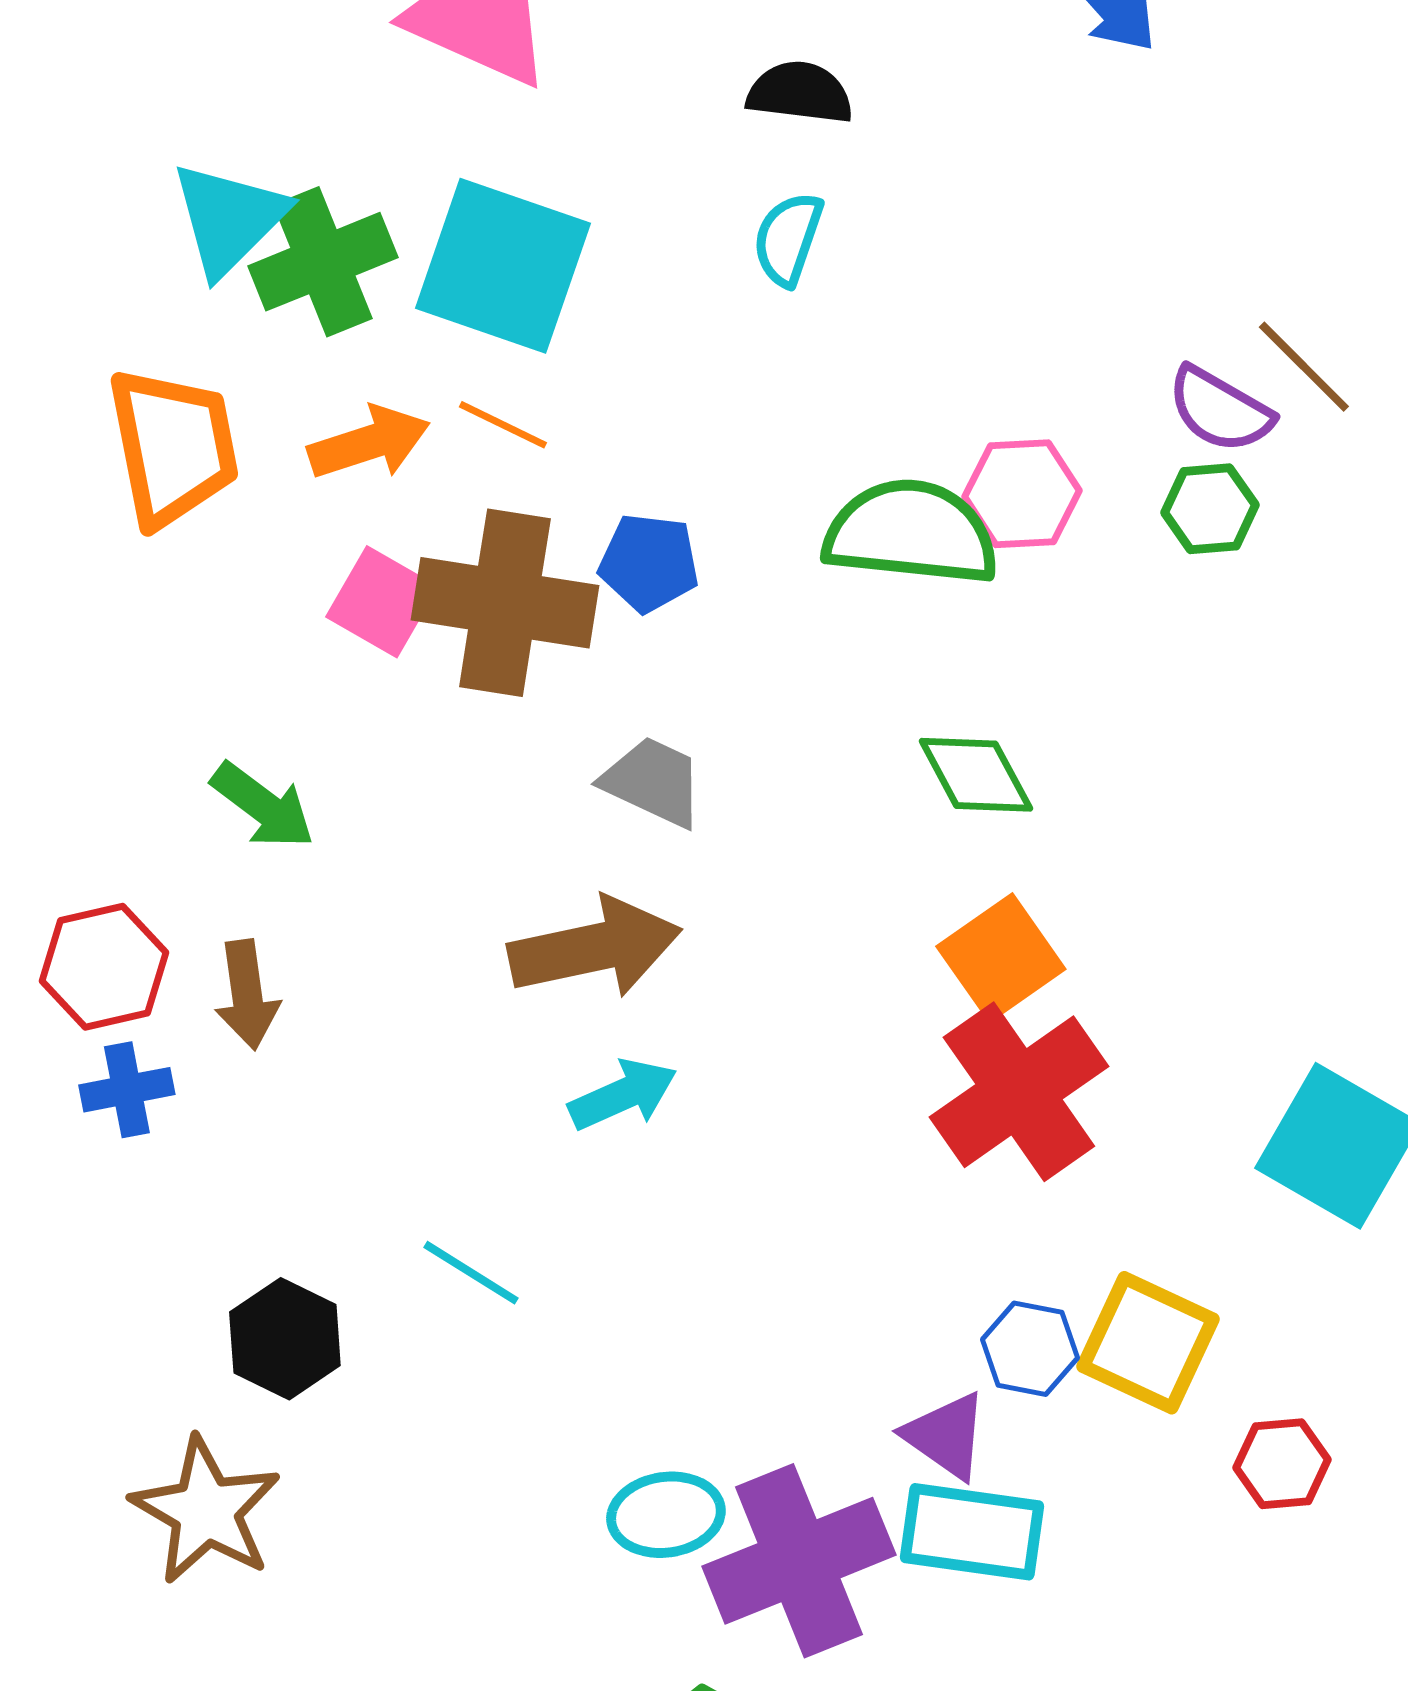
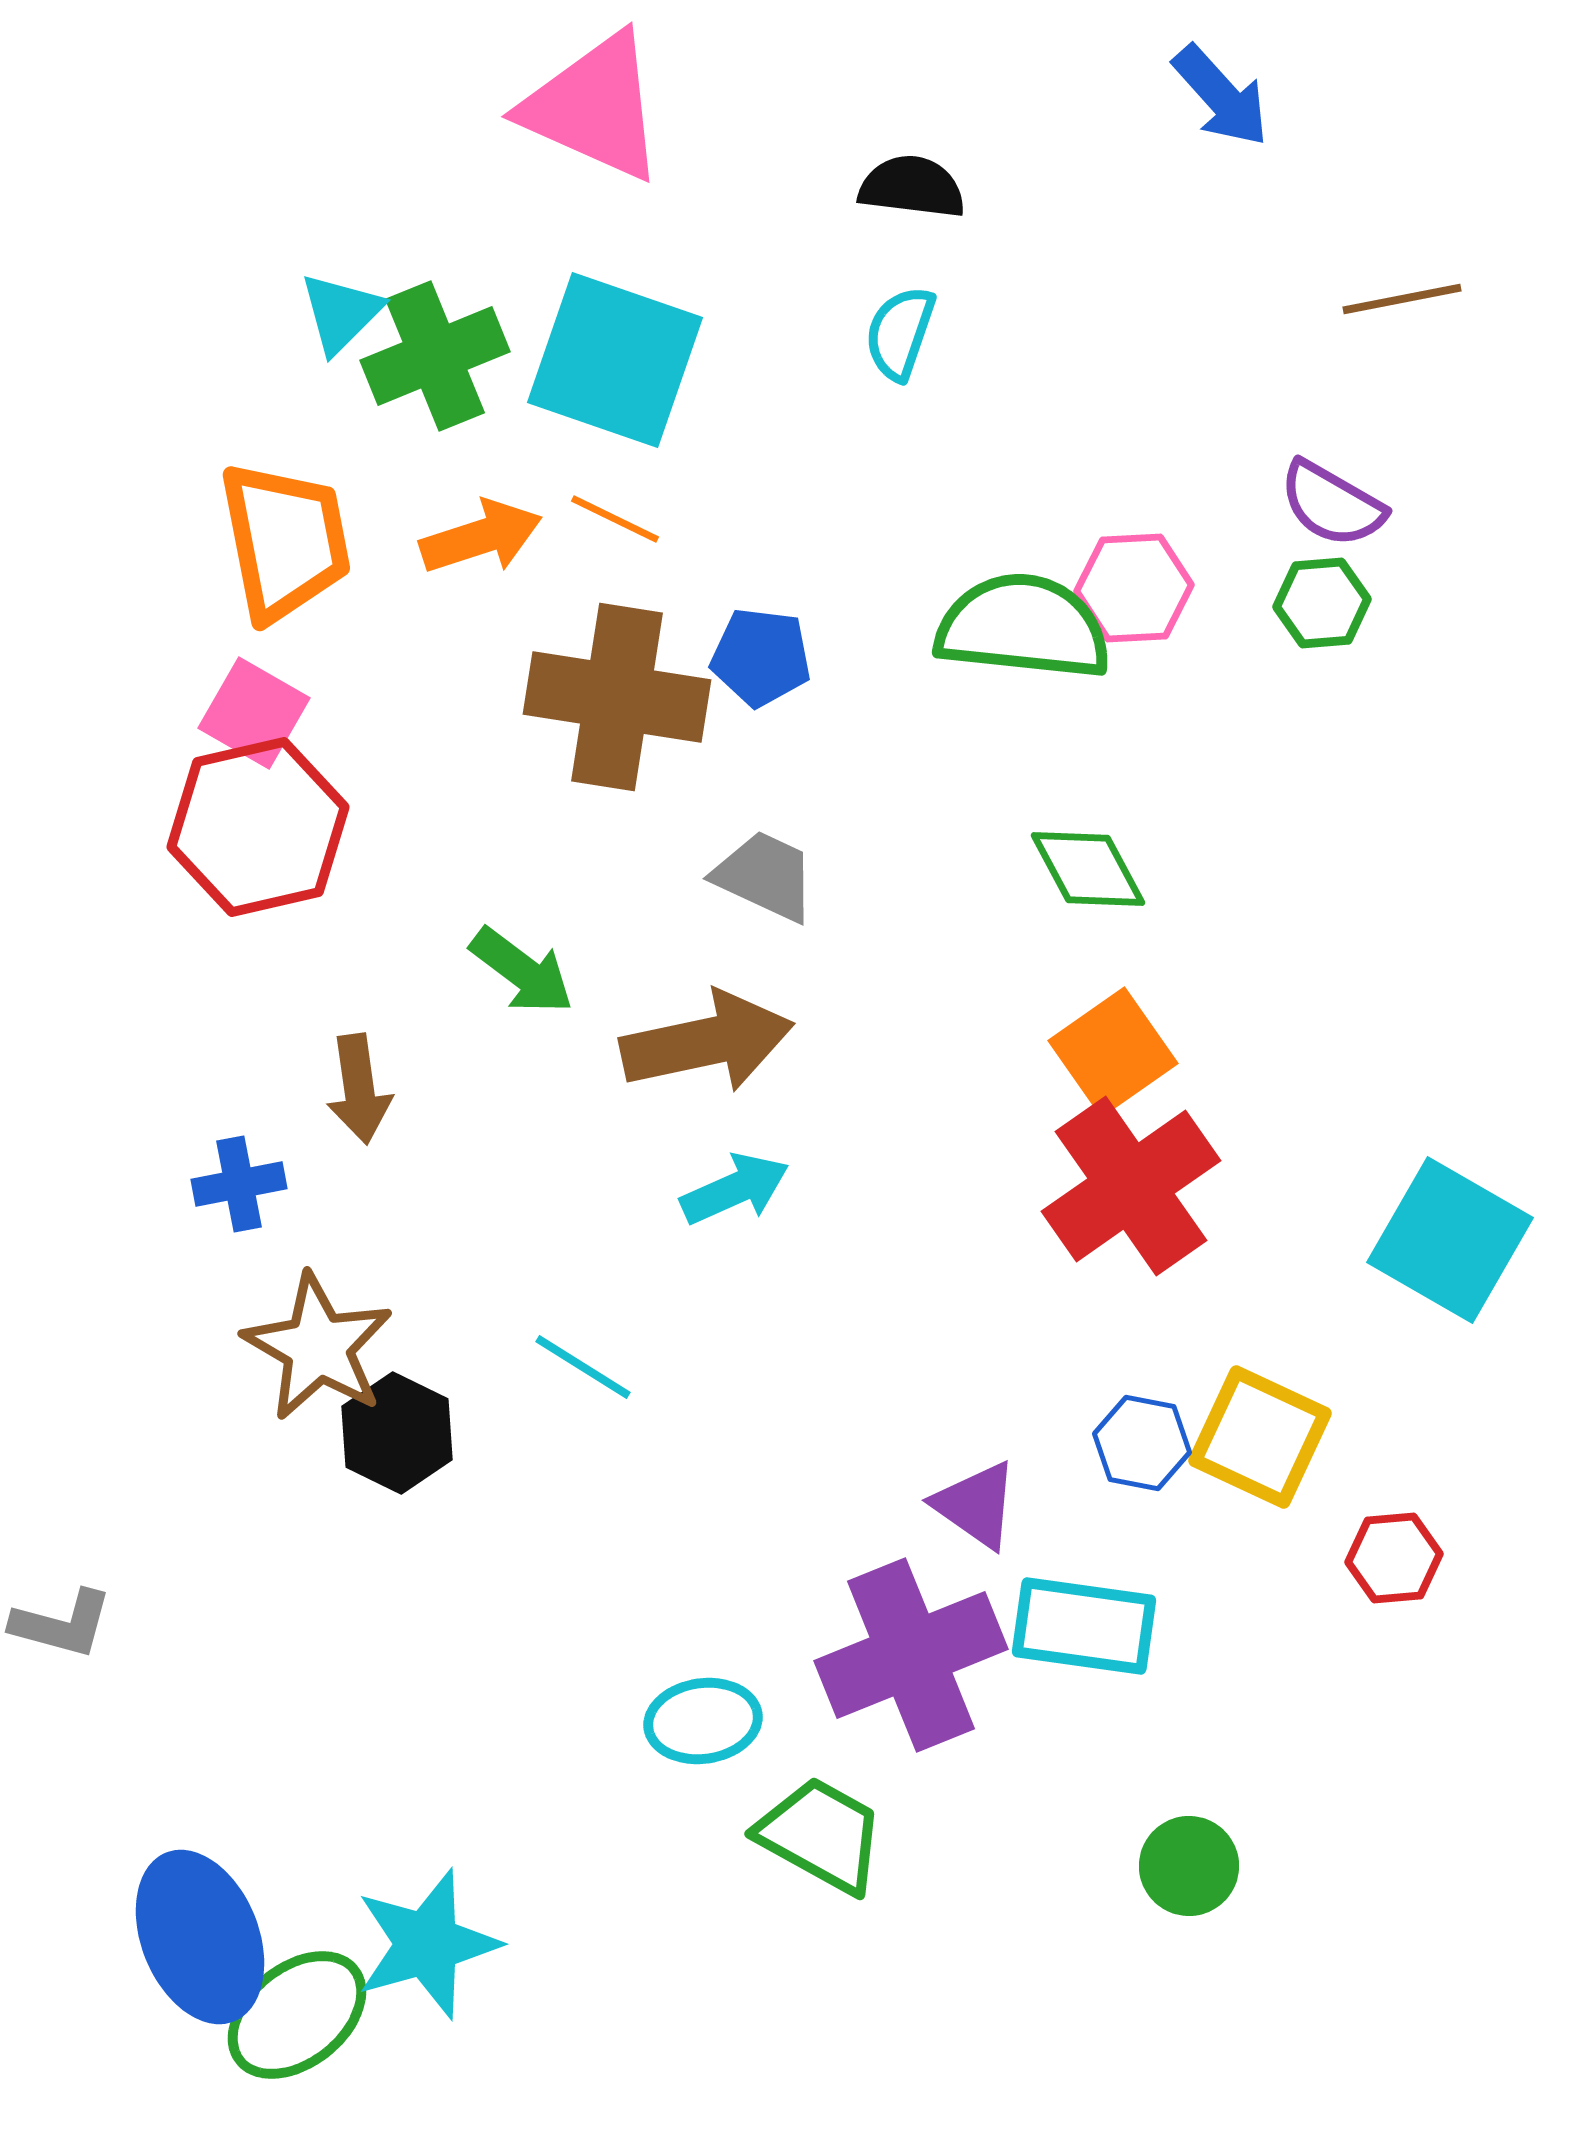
cyan triangle: (229, 219) -> (341, 313), size x0.7
brown line: (1304, 367) -> (1402, 299), moved, turned -56
pink square: (382, 602) -> (254, 713), moved
green arrow: (263, 806) -> (522, 971), moved
red hexagon: (104, 967) -> (258, 827), moved, size x1.4
purple triangle: (946, 1436) -> (976, 1505), moved
brown star: (206, 1511) -> (318, 1347), moved
cyan ellipse: (666, 1515) -> (703, 1721), moved

